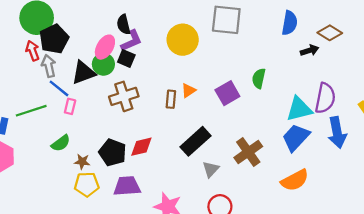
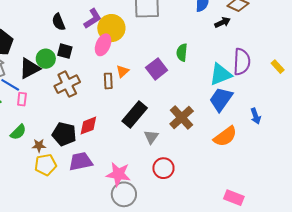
purple L-shape: (131, 41) -> (93, 19), moved
pink ellipse: (105, 47) -> (103, 45), moved
blue arrow: (337, 132) -> (256, 116), moved, size x0.6

